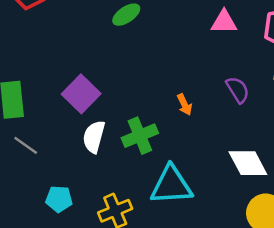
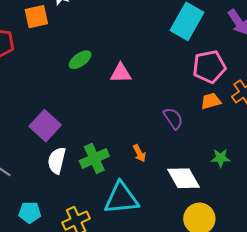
pink triangle: (224, 22) -> (121, 73), moved
orange arrow: (185, 105) -> (139, 153), moved

